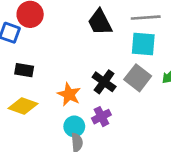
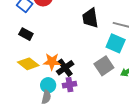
black cross: (104, 82) -> (65, 68), moved
orange star: (69, 94) -> (52, 62), turned 30
yellow diamond: (23, 106) -> (28, 64), moved

